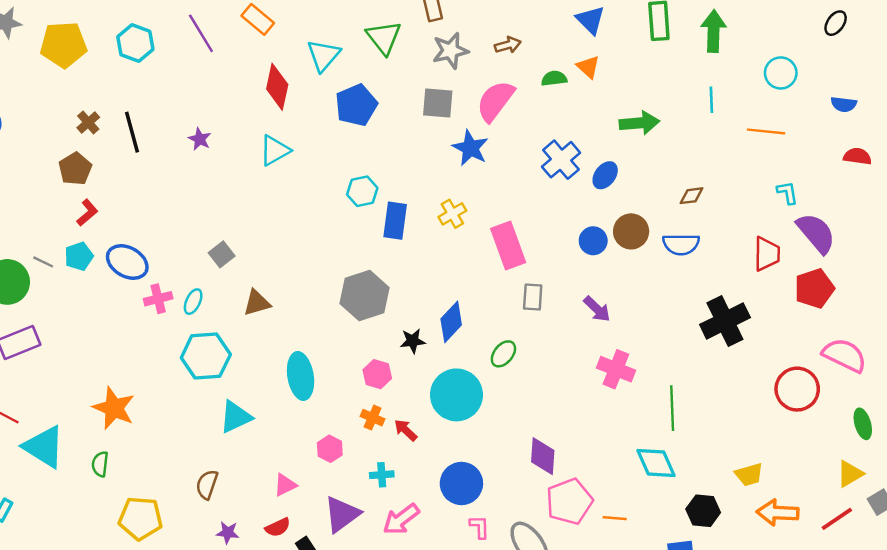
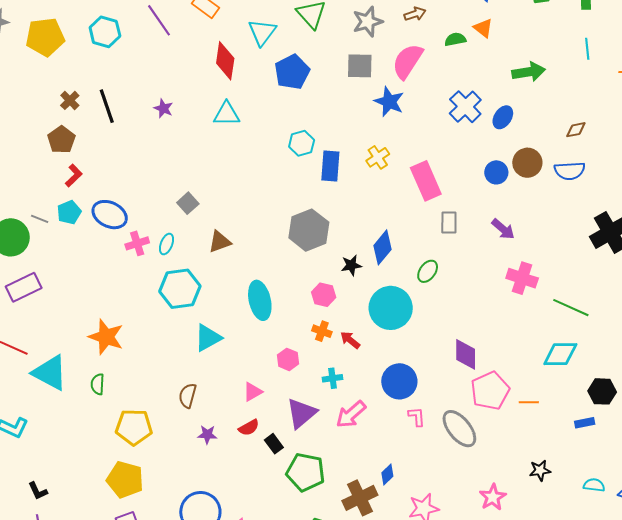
cyan triangle: (275, 150) -> (227, 114), turned 32
green line: (672, 408) -> (571, 308), turned -60
cyan diamond: (656, 463) -> (560, 354), turned -63

